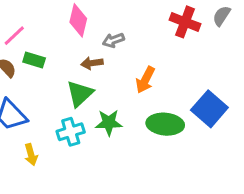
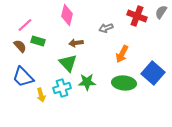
gray arrow: (113, 40) -> (106, 28), moved
orange arrow: (145, 80) -> (122, 54), moved
green triangle: (80, 94) -> (68, 63), turned -30
yellow arrow: (31, 155) -> (41, 95), moved

